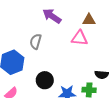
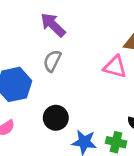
purple arrow: (52, 16) -> (53, 25), moved

